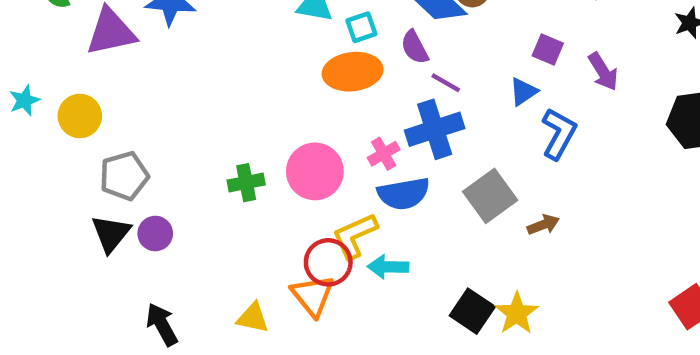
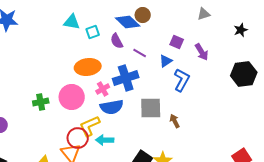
orange ellipse: (353, 72) -> (88, 67), moved
purple line: (446, 83) -> (140, 53), moved
gray square: (490, 196) -> (151, 108), turned 35
brown arrow: (543, 225) -> (175, 121), turned -96

